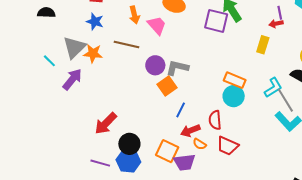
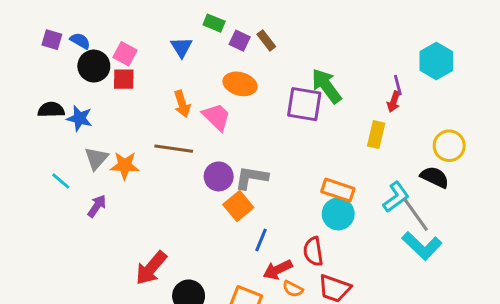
blue star: (95, 22) -> (80, 118), moved
red arrow: (276, 24) -> (394, 102), turned -56
gray triangle: (74, 47) -> (96, 158), size x0.7
purple arrow: (72, 79) -> (97, 206), size x0.7

